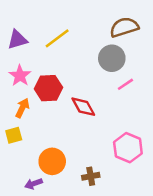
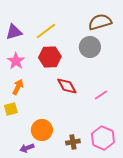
pink line: (125, 84) -> (101, 95), moved
red hexagon: (48, 88) -> (50, 57), moved
pink hexagon: (128, 148) -> (103, 138), moved

